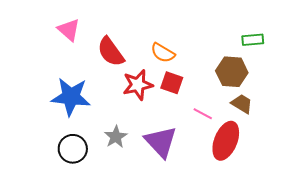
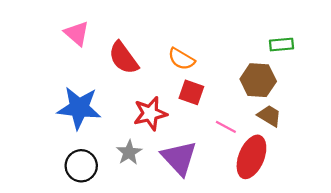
red star: (138, 85) -> (150, 113), moved

